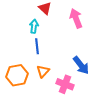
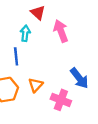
pink arrow: (76, 18) -> (61, 31), moved
blue line: (37, 46) -> (16, 56), moved

